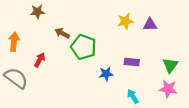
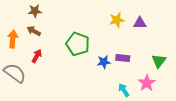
brown arrow: (62, 33) -> (34, 31), moved
blue star: (106, 74) -> (104, 62), moved
pink star: (168, 89) -> (147, 83), moved, turned 30

